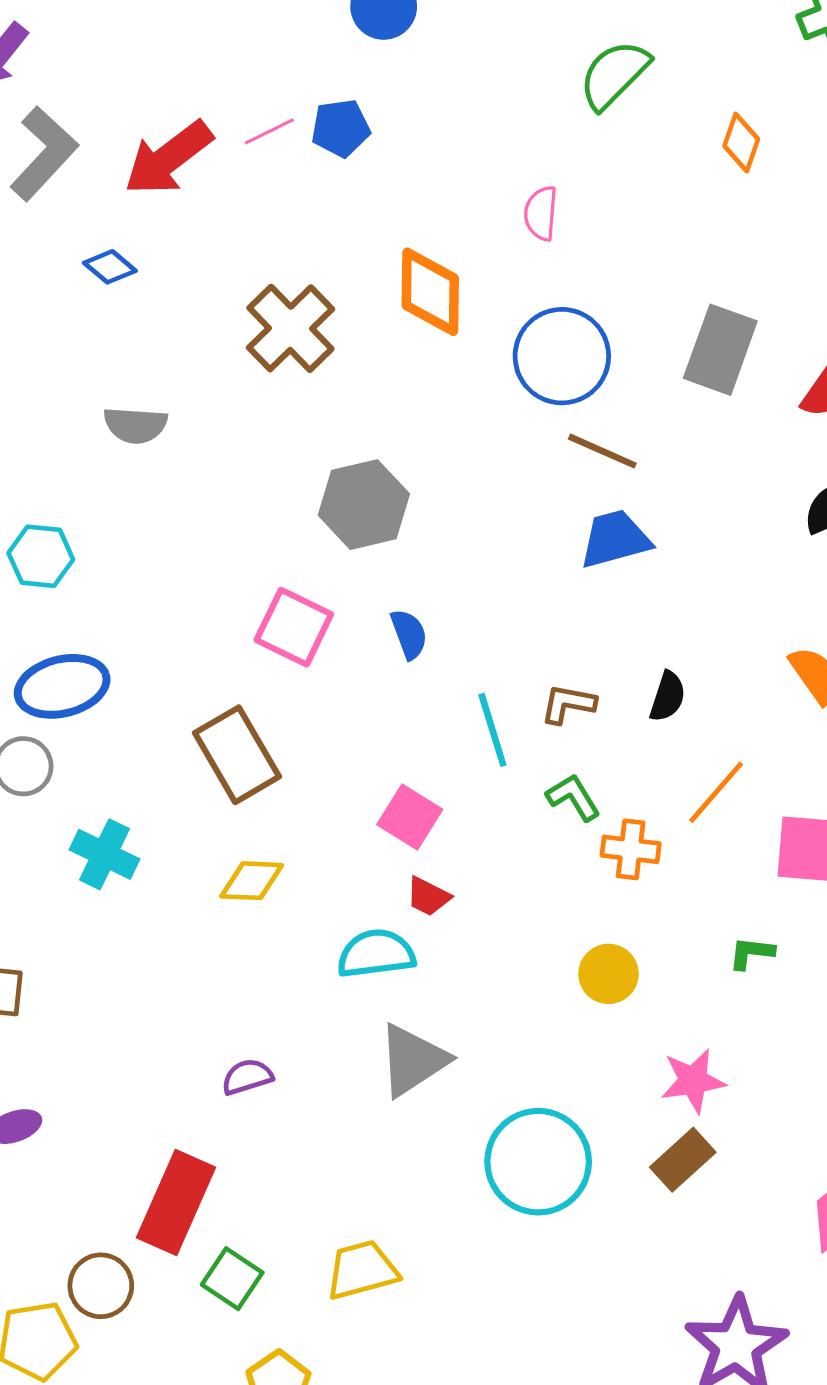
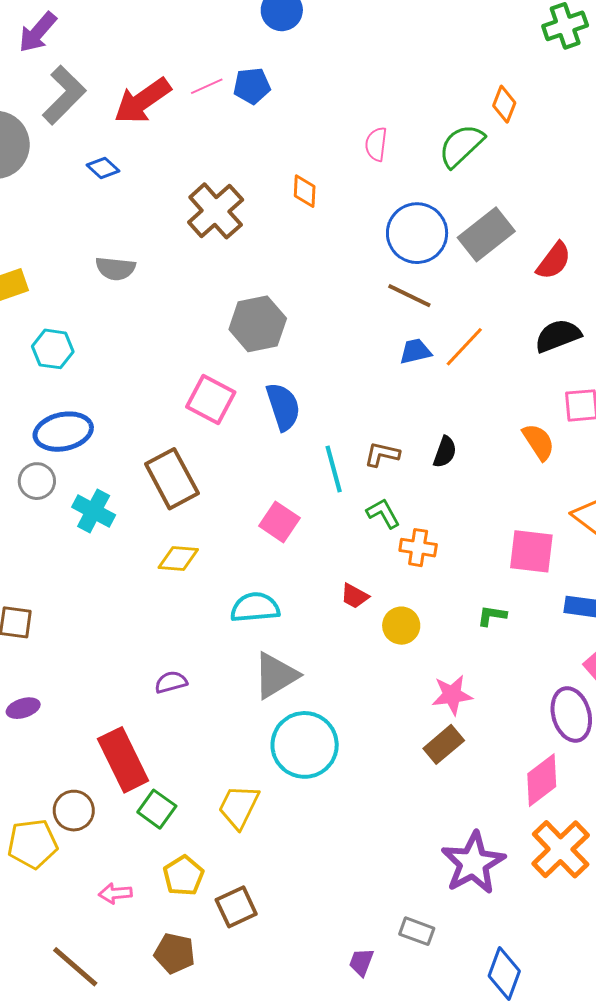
green semicircle: (614, 75) -> (461, 146), moved
orange diamond: (430, 292) -> (305, 191), size x0.6
gray rectangle: (720, 350) -> (486, 234), turned 30
blue circle: (562, 356) -> (417, 233), moved
blue trapezoid: (615, 539) -> (415, 351), size x0.7
blue semicircle: (409, 634) -> (283, 407), size x1.5
orange line: (716, 792) -> (464, 347), moved
cyan cross: (104, 854) -> (94, 511), moved
red trapezoid: (428, 896) -> (355, 596), moved
cyan circle: (538, 1162) -> (305, 745), moved
red rectangle: (176, 1203) -> (123, 760), turned -52
yellow trapezoid: (362, 1270) -> (239, 807), turned -51

